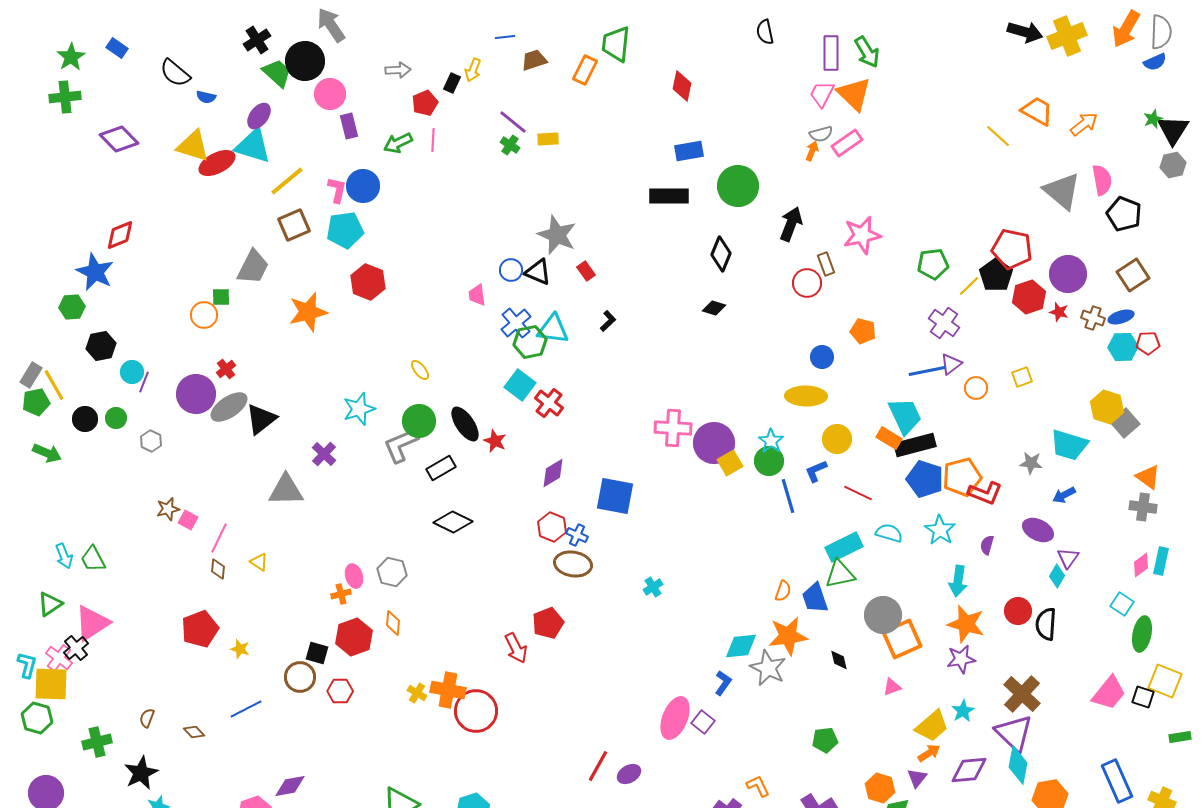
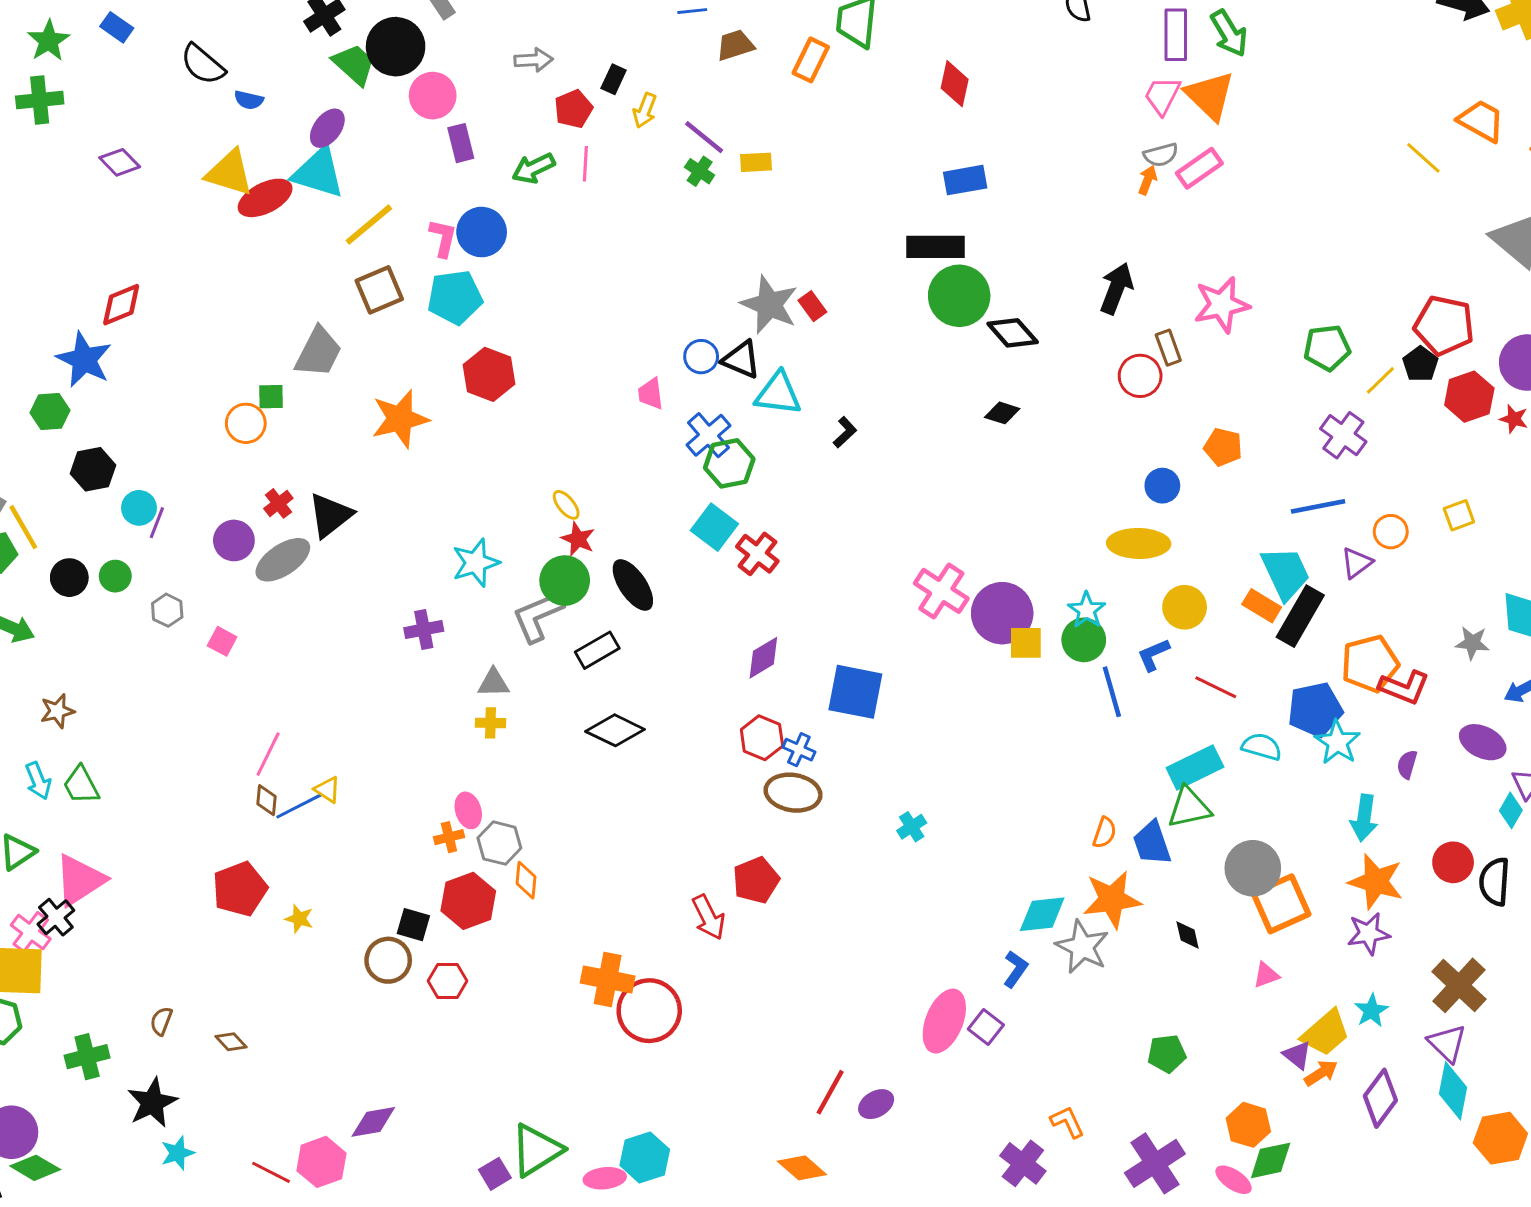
yellow arrow: (473, 70) -> (645, 110), moved
purple diamond: (119, 139) -> (120, 162), size x0.7
green circle: (738, 186) -> (959, 296), moved
black diamond: (721, 254) -> (1013, 333), turned -64
red rectangle: (586, 271) -> (812, 306), moved
black pentagon: (996, 275) -> (1420, 364), size x0.7
cyan triangle: (553, 329) -> (778, 394), moved
purple triangle: (951, 364) -> (1357, 563), moved
purple circle: (196, 394) -> (234, 540), size x0.7
black triangle: (261, 419) -> (330, 515), moved
pink cross: (673, 428) -> (941, 591), turned 30
red star: (495, 441) -> (578, 539), moved
black rectangle: (915, 445) -> (1300, 616), turned -45
purple cross: (324, 454) -> (424, 629), turned 35
yellow square: (730, 463) -> (1026, 643), turned 30
blue pentagon: (925, 479) -> (1315, 710), moved, turned -30
gray triangle: (286, 490) -> (493, 683), moved, size x0.6
brown star: (168, 509) -> (57, 711), moved
pink square: (188, 520) -> (222, 641), moved
gray hexagon: (392, 572) -> (499, 843), moved
yellow cross: (417, 693) -> (490, 723), moved, turned -30
blue line: (246, 709) -> (299, 806), moved
purple triangle: (1014, 733) -> (1447, 1043), size x0.7
purple diamond: (969, 770) -> (1380, 1098), turned -48
purple triangle: (917, 778) -> (1297, 1055), moved, turned -30

